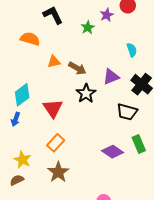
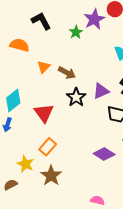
purple star: (107, 15) -> (94, 19), size x1.5
orange triangle: (54, 62) -> (44, 67), turned -32
purple triangle: (111, 77) -> (101, 91), moved
yellow star: (22, 160) -> (25, 164), moved

